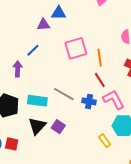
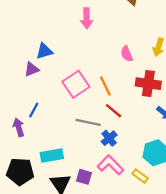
blue line: (33, 50) -> (34, 110), moved
gray line: (64, 94) -> (88, 122), moved
pink L-shape: (114, 100) -> (110, 165), moved
blue cross: (89, 101) -> (109, 138), turned -32

